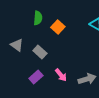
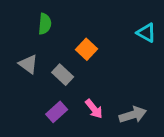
green semicircle: (38, 18) -> (45, 24), moved
orange square: (58, 27) -> (87, 49), moved

